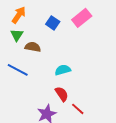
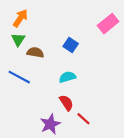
pink rectangle: (82, 18) -> (108, 24), moved
blue square: (53, 23) -> (71, 45), moved

